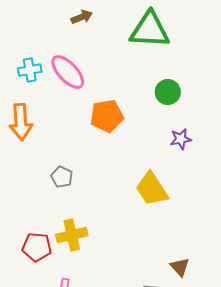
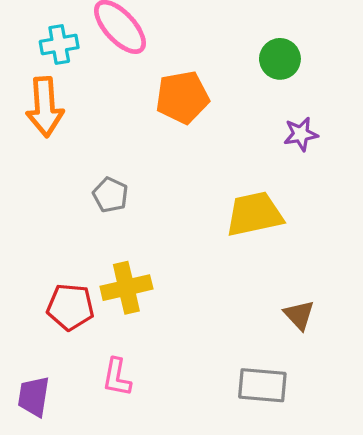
cyan cross: (30, 70) -> (59, 44), moved
yellow trapezoid: (152, 189) -> (254, 214), turned 111
brown triangle: (180, 267) -> (299, 315), moved

